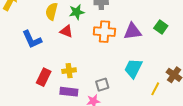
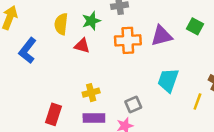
blue L-shape: (32, 39) -> (28, 51), moved, turned 70
red rectangle: (44, 77) -> (54, 114), moved

